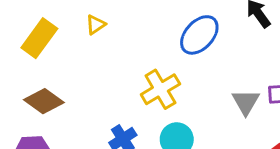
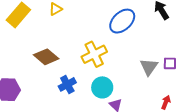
brown diamond: (44, 101) -> (46, 57), moved

